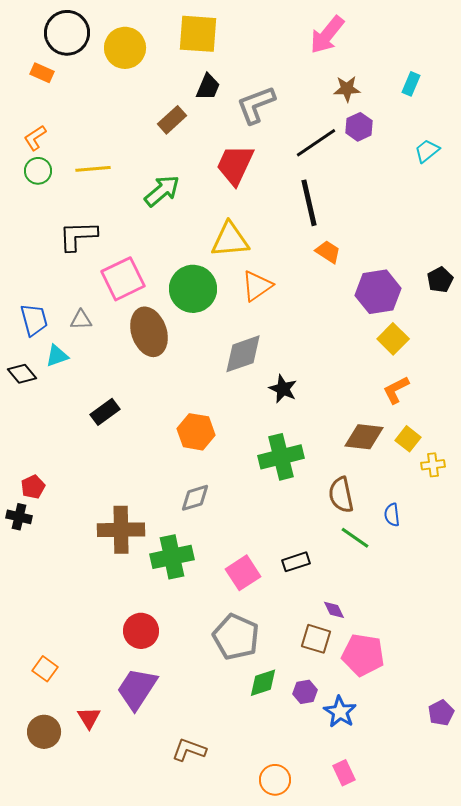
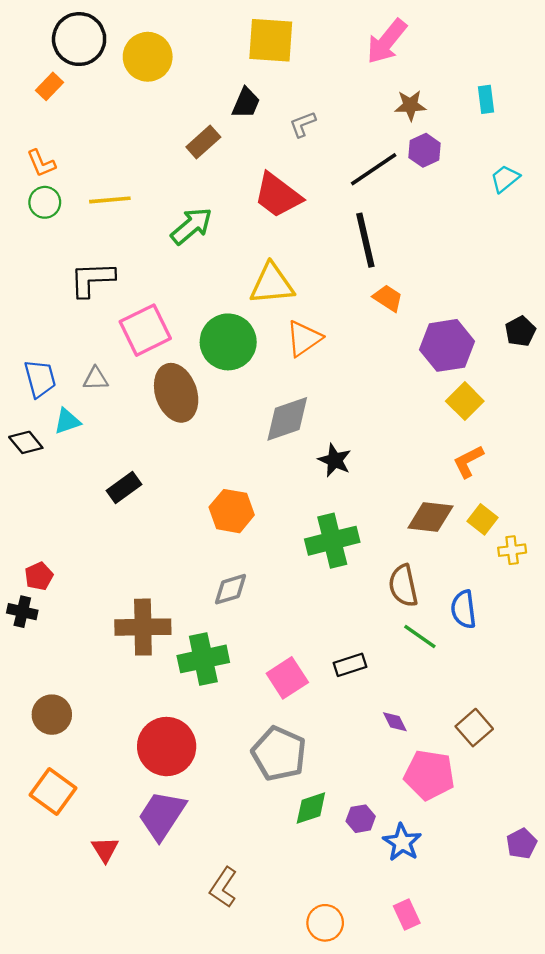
yellow square: (198, 34) -> (271, 40), moved
orange rectangle: (42, 73) -> (49, 86), turned -70
cyan rectangle: (411, 84) -> (486, 99), turned -30
gray L-shape: (256, 105) -> (303, 124), size x0.6
orange L-shape: (35, 138) -> (41, 163), turned -80
red trapezoid: (235, 165) -> (278, 195), turned -78
blue semicircle: (392, 515) -> (464, 609), size x1.4
red circle: (141, 631) -> (167, 747), size x1.4
brown square: (316, 639) -> (474, 728), moved, turned 32
orange square: (45, 669) -> (53, 791), size x1.5
brown circle: (44, 732) -> (52, 715), moved
brown L-shape: (189, 750) -> (223, 887), turned -76

